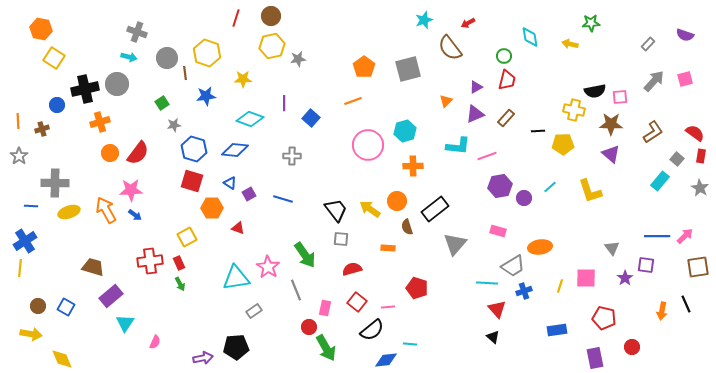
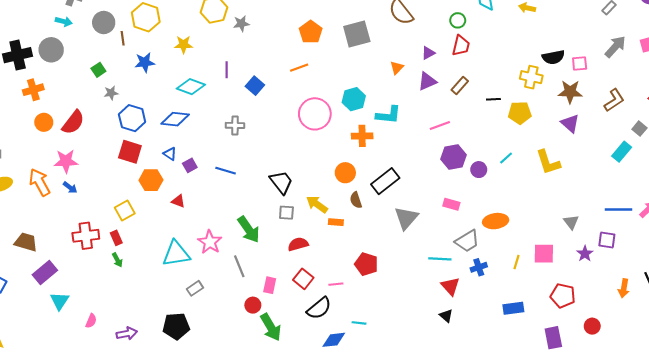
cyan L-shape: (458, 146) -> (388, 115), moved
yellow arrow: (370, 209) -> (317, 204), moved
purple arrow: (203, 358) -> (127, 333), moved

